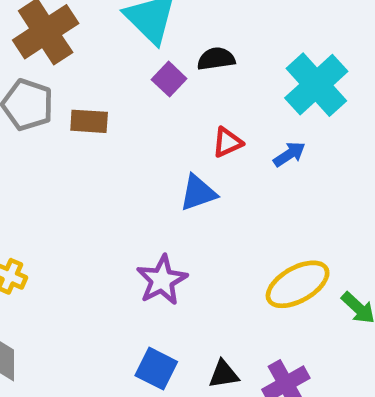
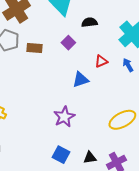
purple square: (169, 79) -> (68, 43), moved
red triangle: (227, 142) -> (101, 61), moved
blue arrow: (289, 154) -> (128, 65), moved, turned -88

